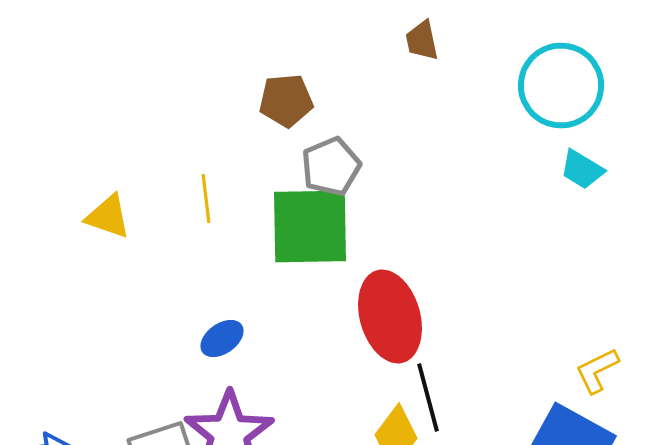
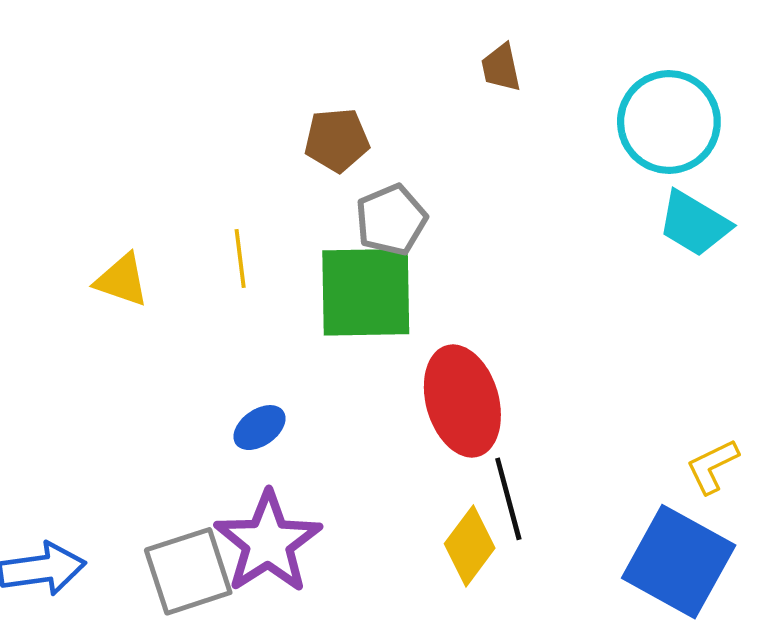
cyan trapezoid: (582, 170) -> (694, 223), size x1.4

